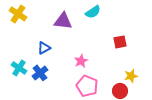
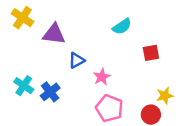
cyan semicircle: (93, 12) -> (122, 26), moved
purple triangle: (63, 21) -> (54, 34), moved
blue triangle: (44, 48) -> (77, 60), moved

